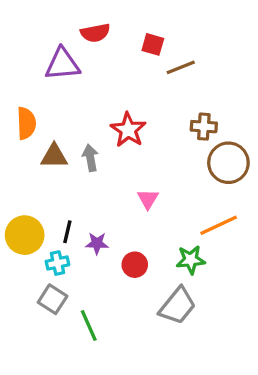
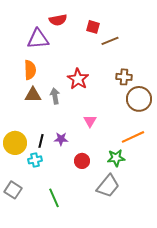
orange semicircle: (26, 123) -> (30, 70), moved
purple star: (97, 243) -> (61, 139), moved
gray square: (53, 299) -> (13, 190), moved

